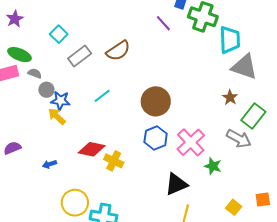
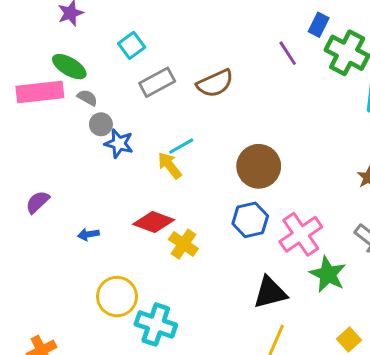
yellow arrow: (57, 116) -> (170, 165), moved
purple semicircle: (12, 148) -> (38, 202), turned -30
green star: (213, 166) -> (328, 274), size x1.4

